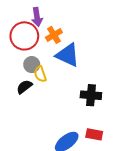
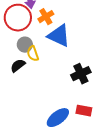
black cross: (91, 95) -> (81, 74), turned -30

